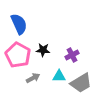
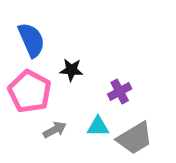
black star: (43, 50) -> (71, 70), moved

